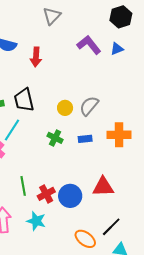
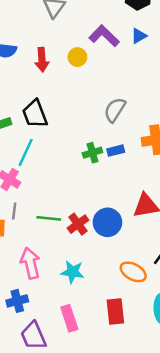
yellow circle: (65, 108) -> (77, 57), moved
green cross: (55, 138) -> (92, 153), moved, turned -35
green line: (23, 186) -> (49, 218), turned -66
cyan star: (36, 221) -> (73, 272), moved

